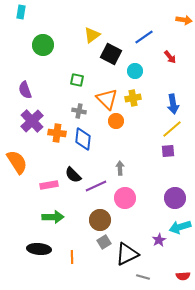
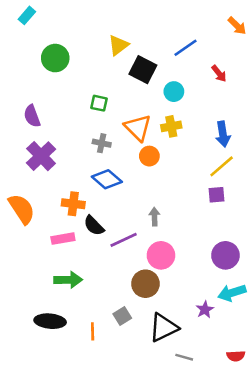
cyan rectangle: (21, 12) -> (27, 15), turned 32
orange arrow: (184, 20) -> (237, 26), turned 35
orange cross: (57, 133) -> (73, 204), moved
blue diamond: (83, 139) -> (107, 179), turned -55
brown circle: (100, 220) -> (145, 284), moved
gray square: (104, 242) -> (122, 316), moved

